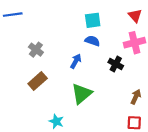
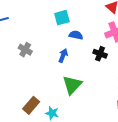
cyan square: (93, 20) -> (62, 18), moved
brown rectangle: (38, 81) -> (31, 105), moved

